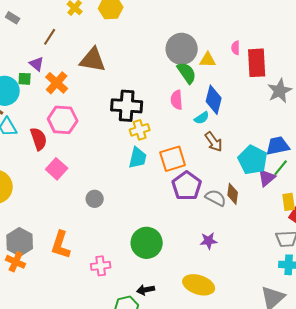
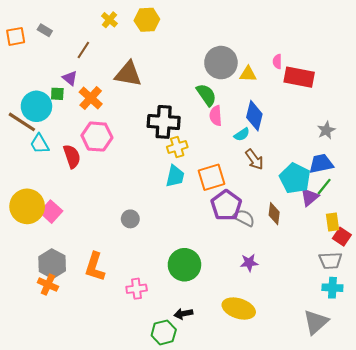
red rectangle: (257, 63) -> (299, 77), turned -76
green semicircle: (187, 73) -> (206, 95), moved
gray star: (280, 91) -> (326, 130), moved, size x0.7
pink square: (57, 169) -> (51, 212), moved
gray semicircle: (216, 198) -> (244, 218), moved

